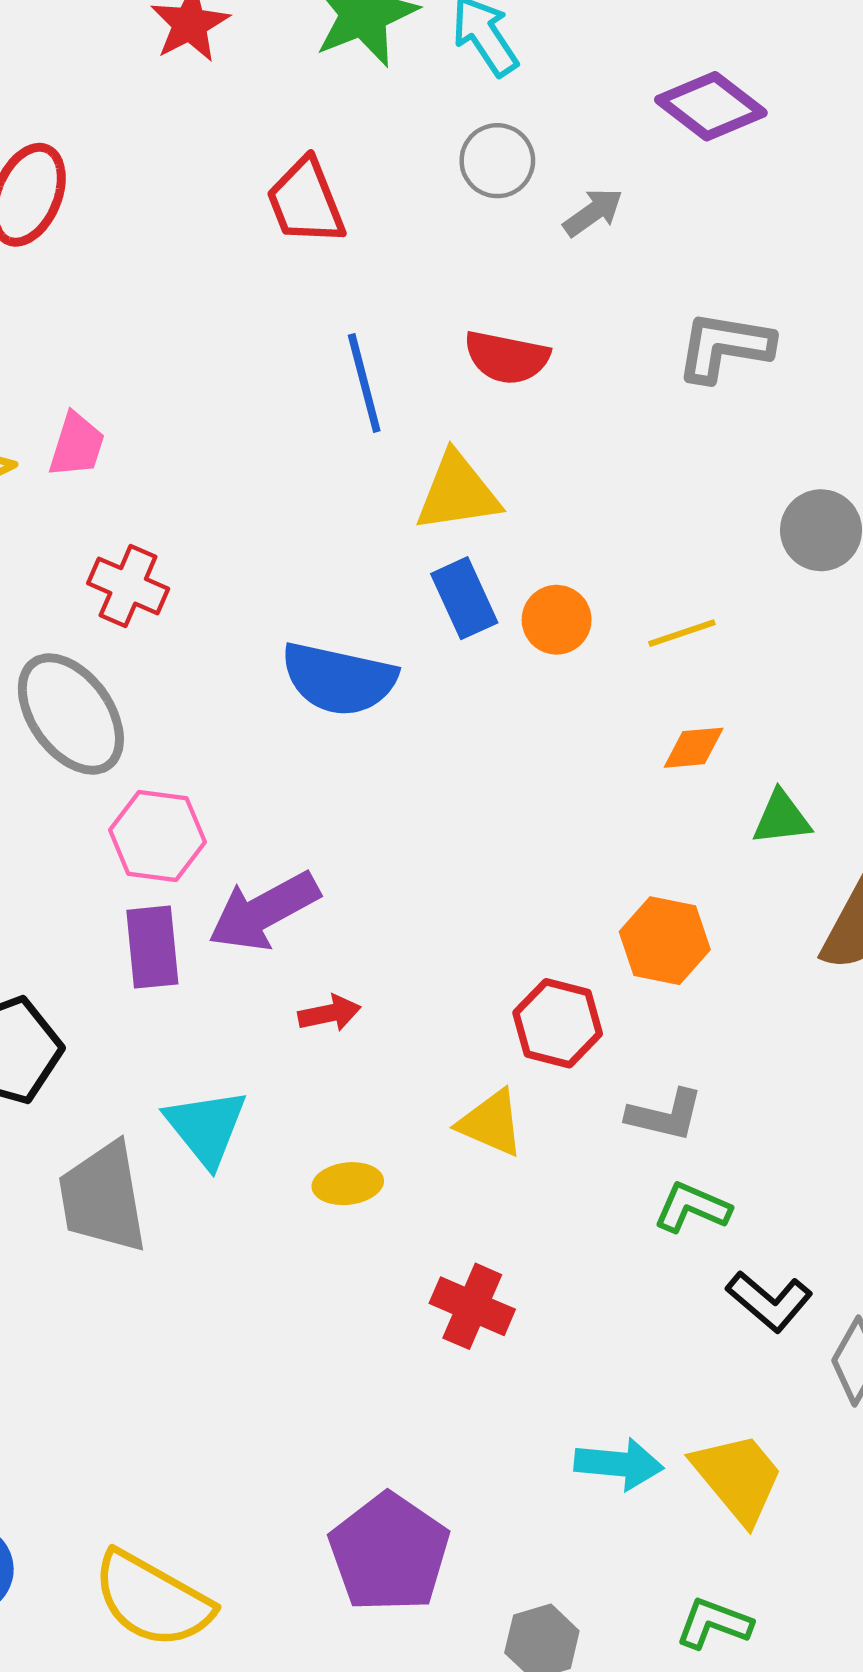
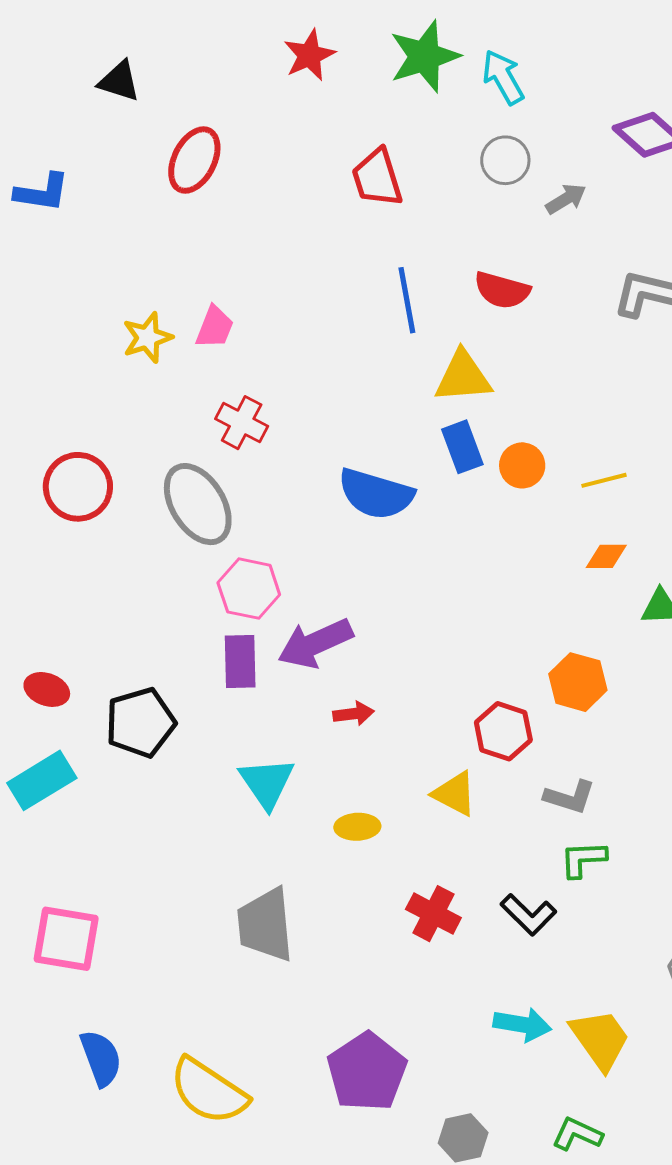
gray trapezoid: (103, 1198) -> (265, 925), moved
green L-shape: (692, 1207) -> (583, 859), turned -30
black L-shape: (769, 1301) -> (528, 915), moved

